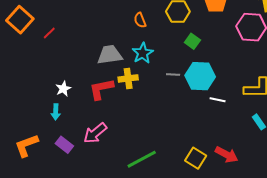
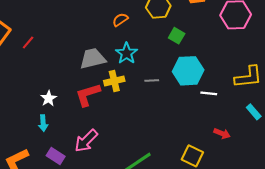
orange semicircle: (140, 20) -> (120, 20), turned 84
gray line: (173, 75) -> (152, 81), moved
red arrow: (227, 155) -> (222, 133), moved, size x0.7

